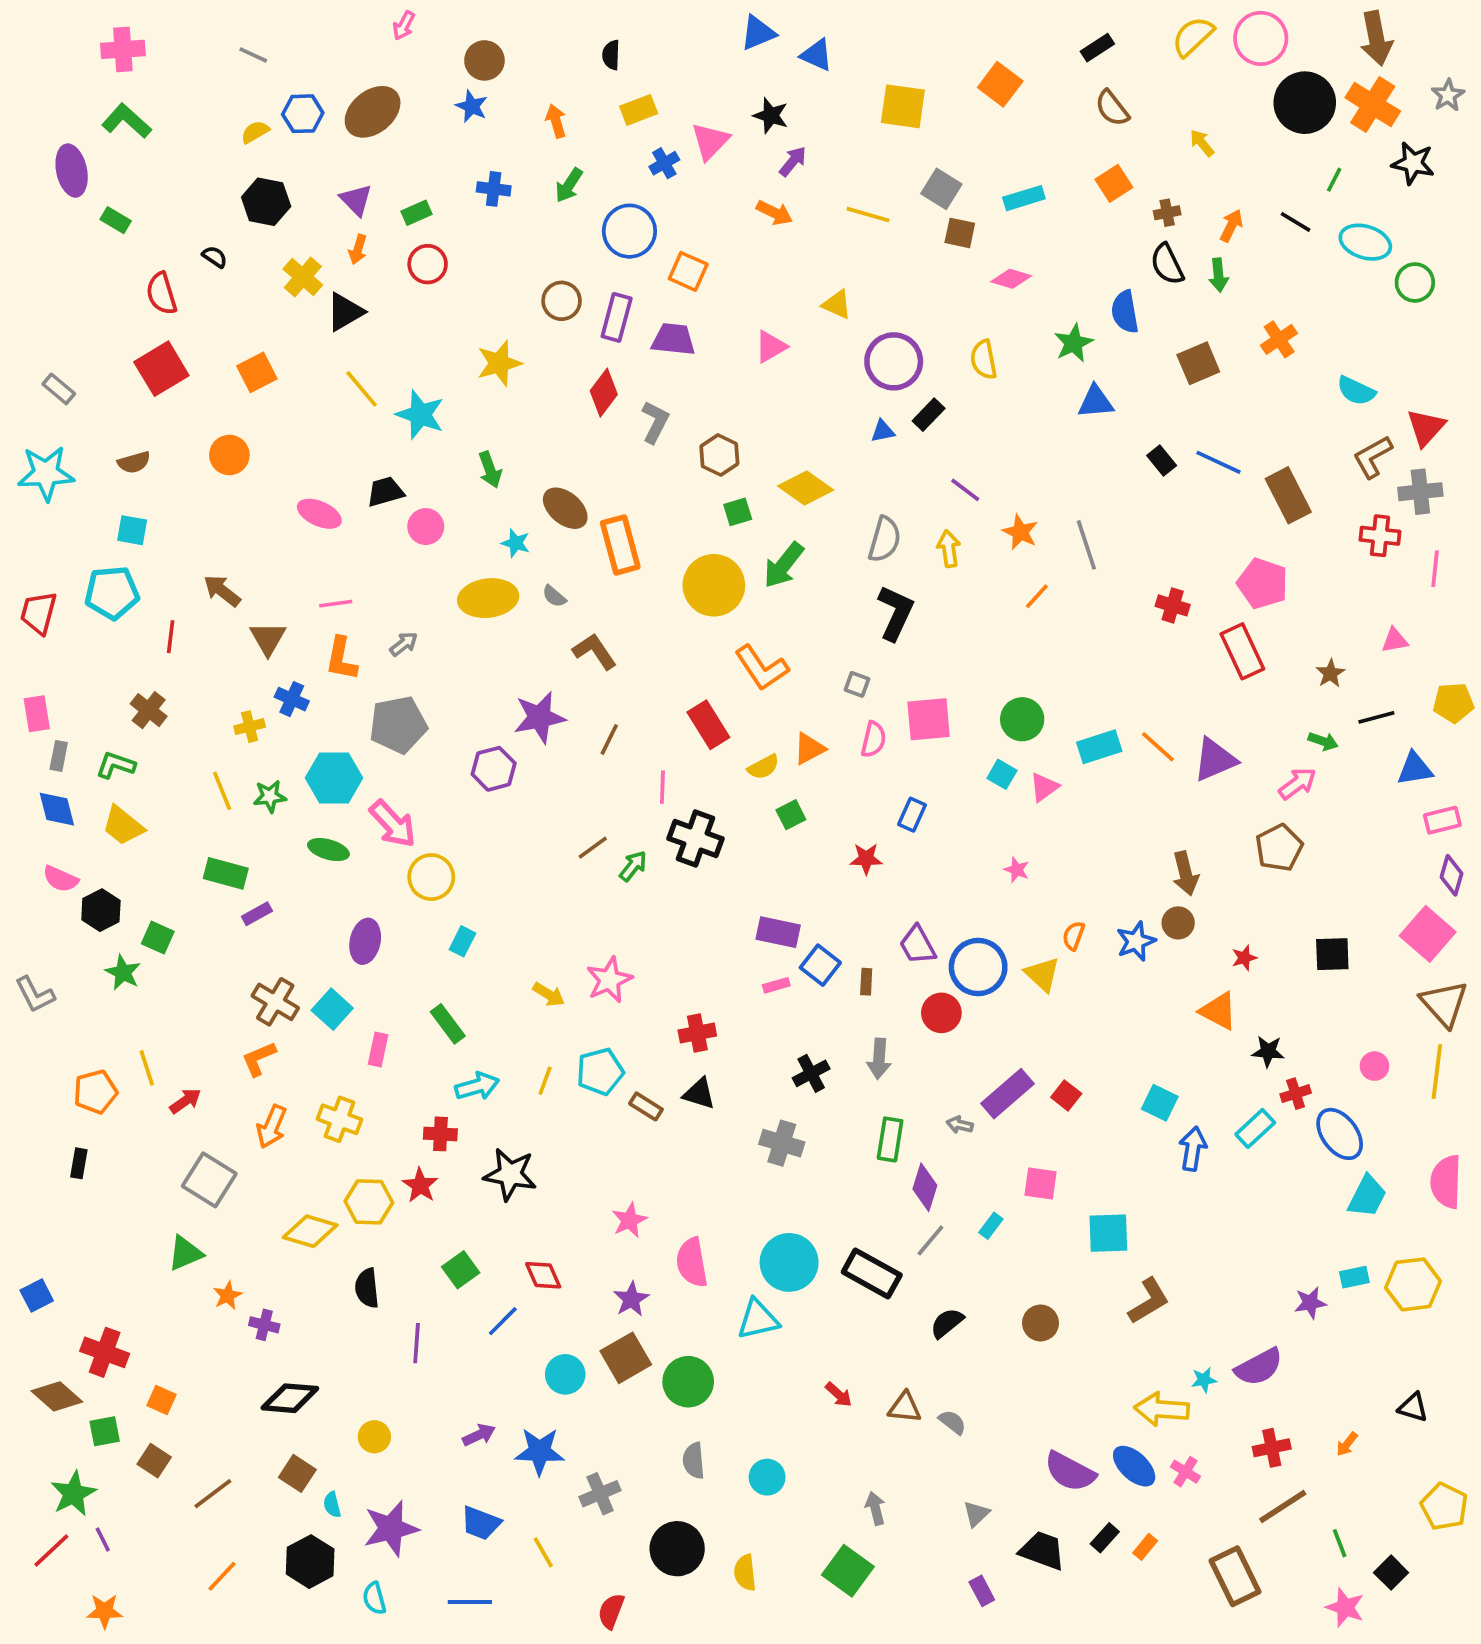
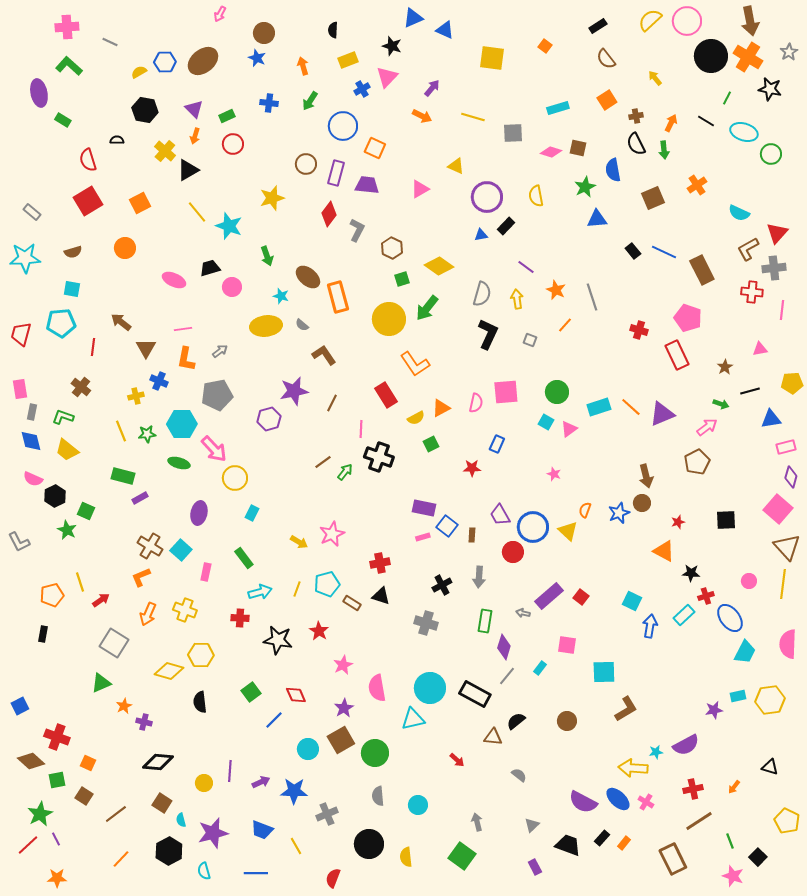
gray line: (253, 55) -> (110, 42), moved
orange square: (1000, 84) -> (545, 46), size x0.6
black star: (771, 115) -> (392, 46), moved
gray square: (941, 189) -> (513, 133), moved, turned -35
brown square: (960, 233) -> (578, 148), moved
black semicircle: (215, 257) -> (117, 140), turned -32
gray square: (857, 684) -> (530, 340), moved
red star: (420, 1185) -> (319, 631), moved
purple line: (417, 1343) -> (230, 771), moved
brown triangle: (905, 1407) -> (493, 737), moved

